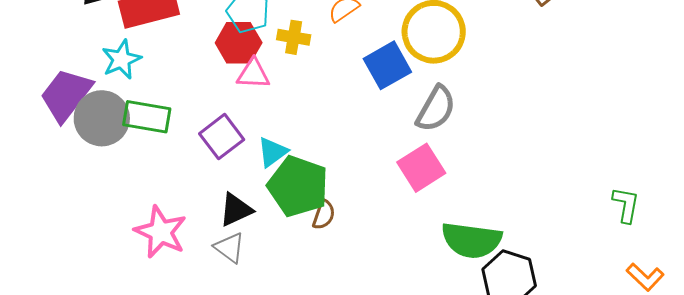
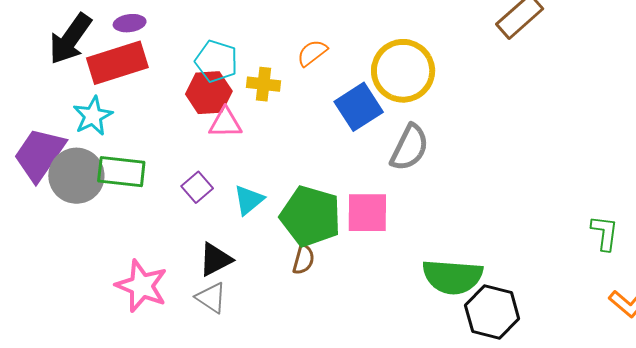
purple square: (222, 137) -> (197, 187), size x0.7
pink square: (421, 168) -> (367, 213), moved, turned 36
green pentagon: (298, 186) -> (311, 216), moved

